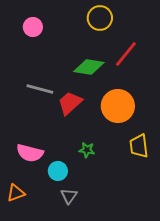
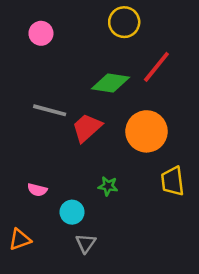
pink semicircle: (30, 153) -> (37, 190), size x0.6

